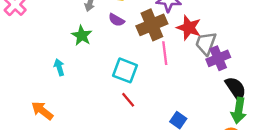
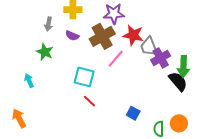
gray trapezoid: (206, 43) -> (149, 47), turned -35
pink line: (165, 53) -> (116, 59), turned 54
orange arrow: (42, 111) -> (19, 118), turned 30
green arrow: (239, 111) -> (183, 67), moved

